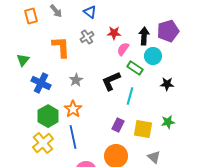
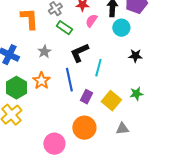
green rectangle: (135, 68) -> (64, 28), moved
yellow square: (143, 129) -> (111, 101), turned 30
blue line: (73, 137) -> (69, 80), moved
gray triangle: (154, 157) -> (122, 129), turned -48

